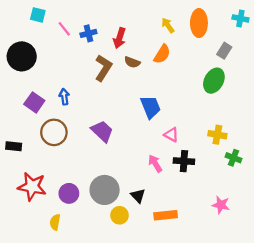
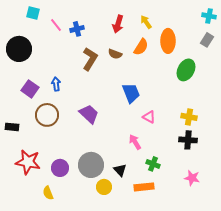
orange ellipse: (199, 23) -> (168, 41), moved
red arrow: (120, 38) -> (118, 24), moved
gray rectangle: (224, 51) -> (207, 40), moved
green cross: (233, 158) -> (153, 164), moved
black cross: (184, 161) -> (188, 140), moved
yellow semicircle: (55, 222) -> (48, 193), turned -32

